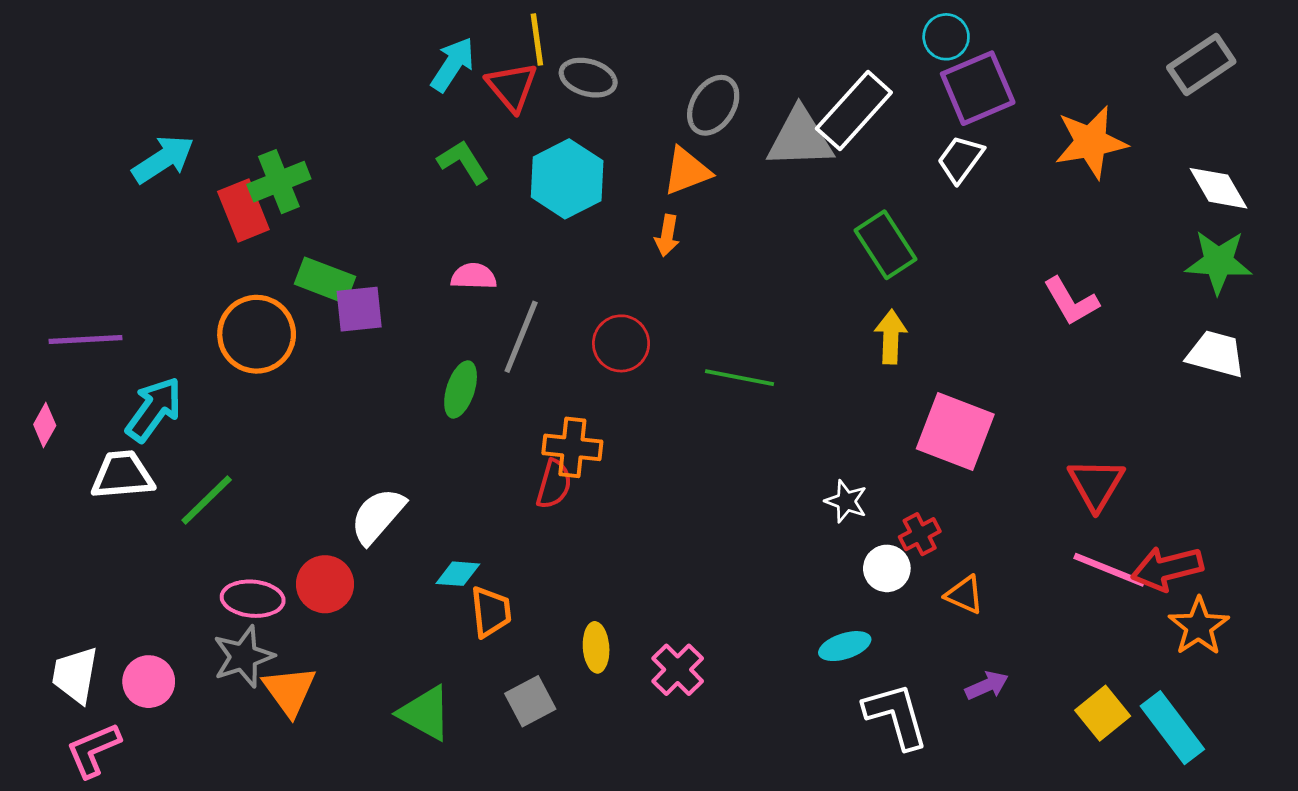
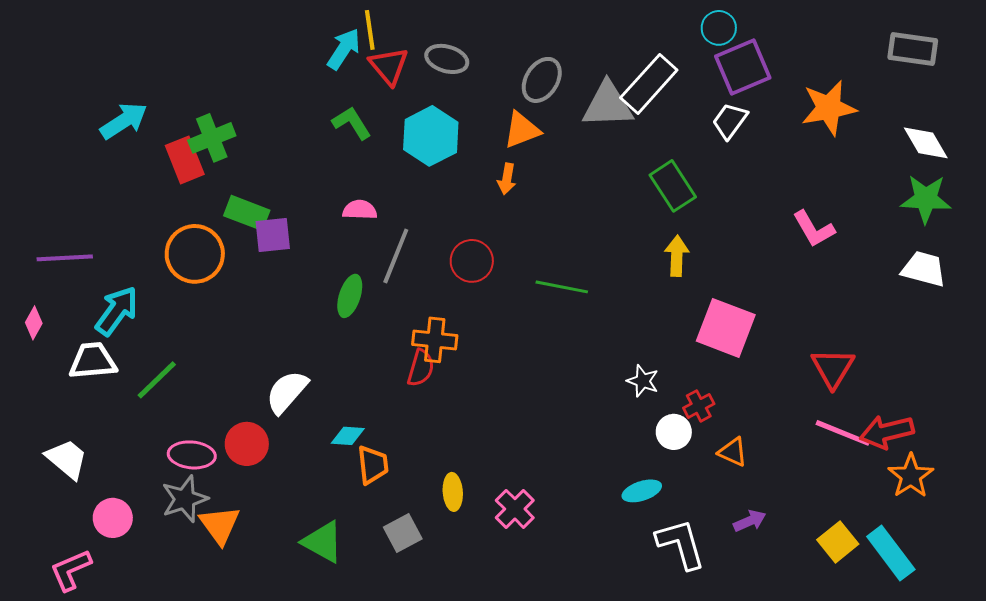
yellow line: (537, 39) -> (370, 30), moved
gray rectangle: (1201, 64) -> (913, 49), turned 42
white trapezoid: (75, 675) -> (67, 459), moved, turned 120

